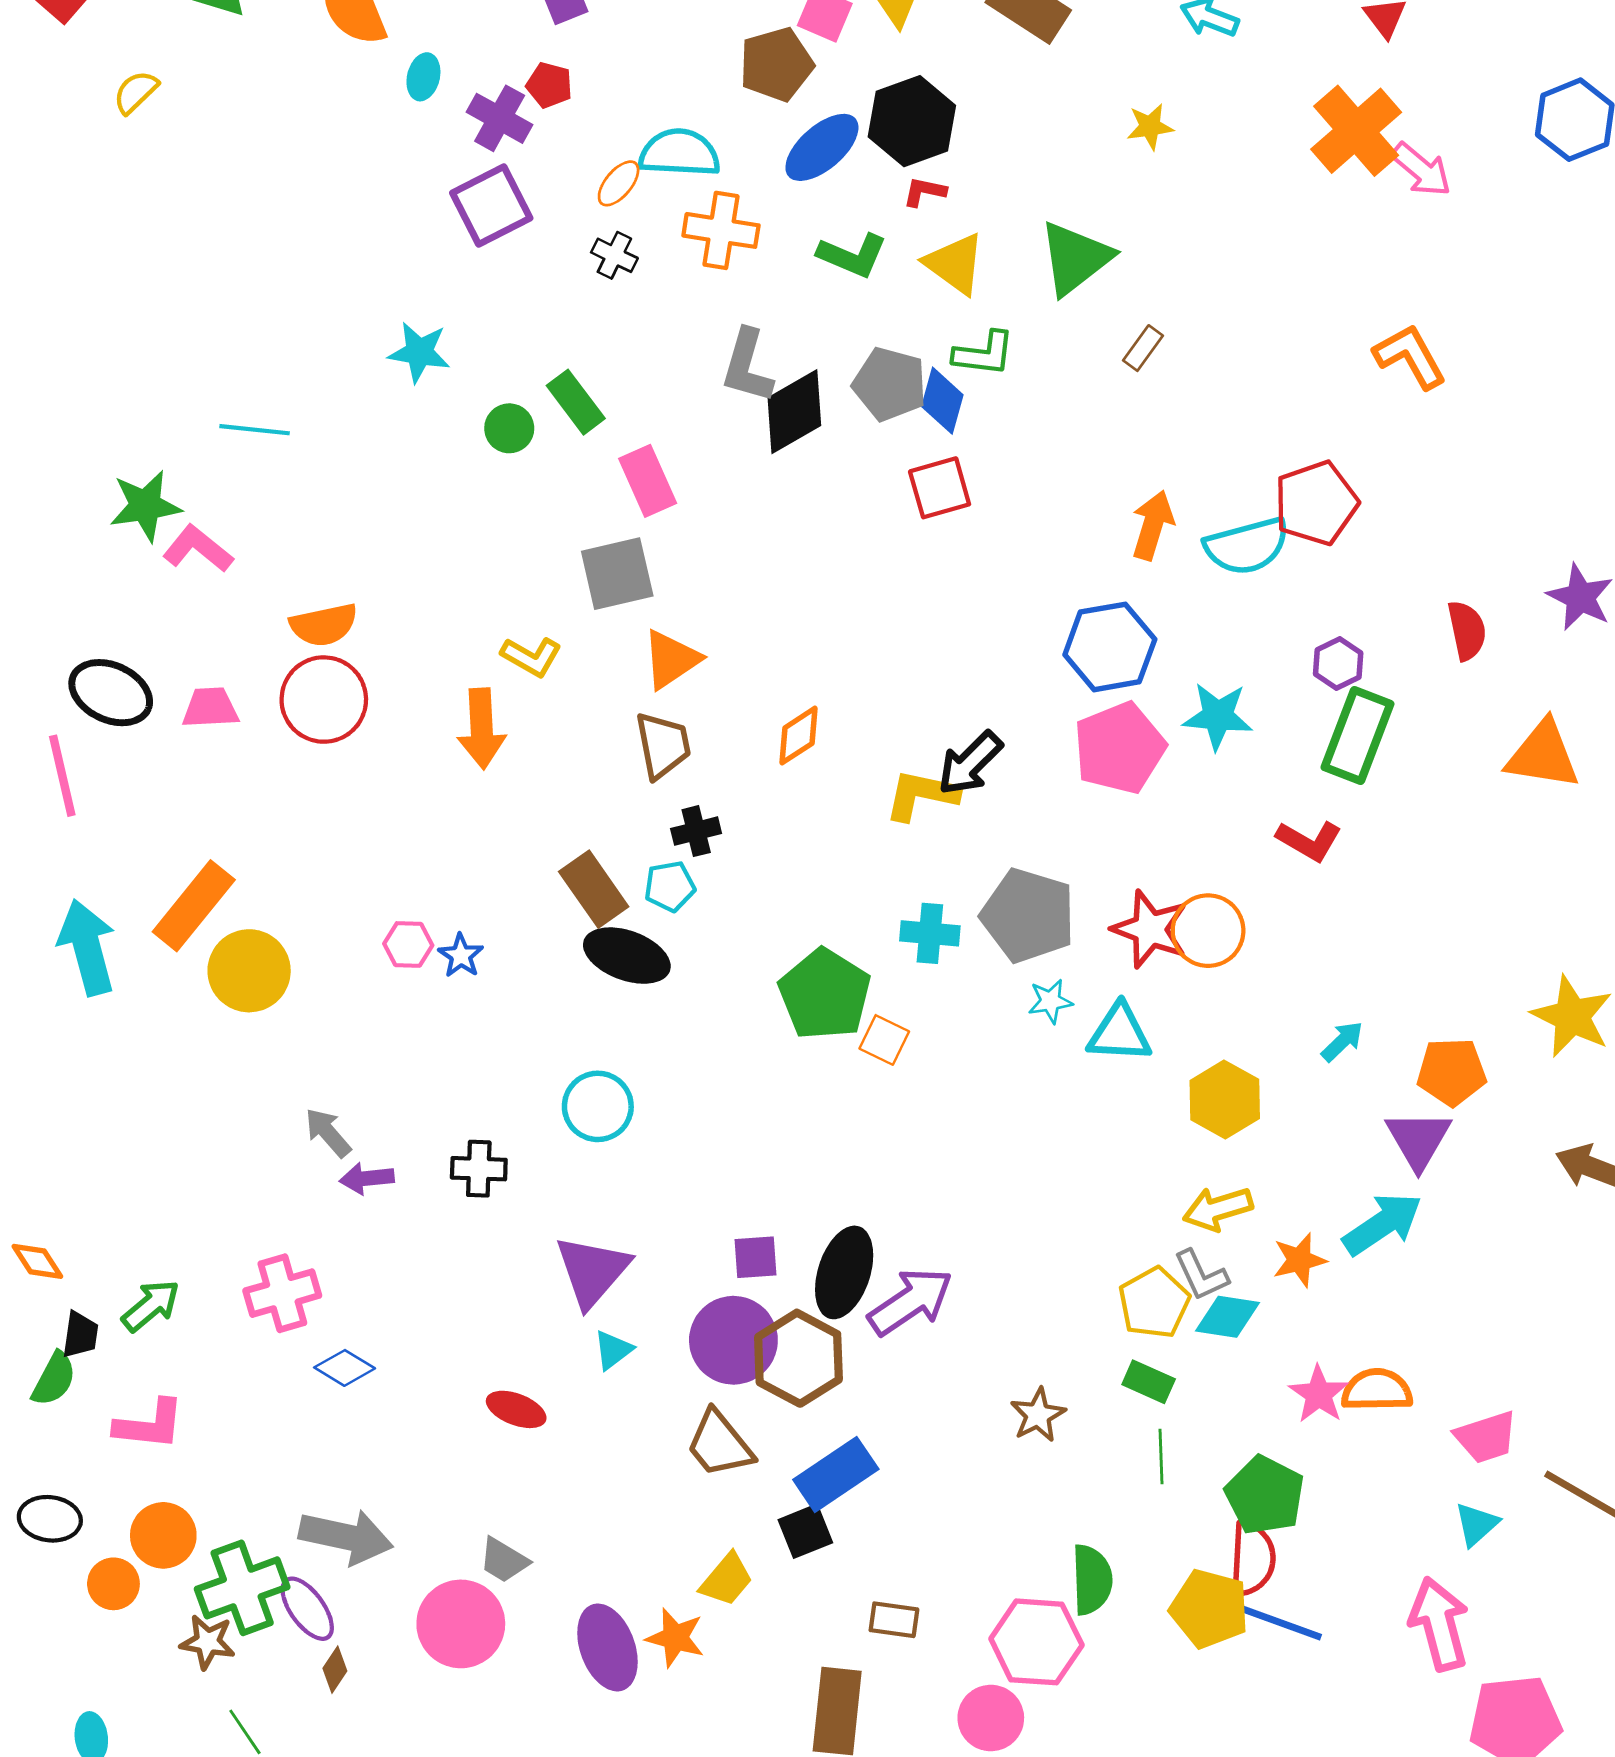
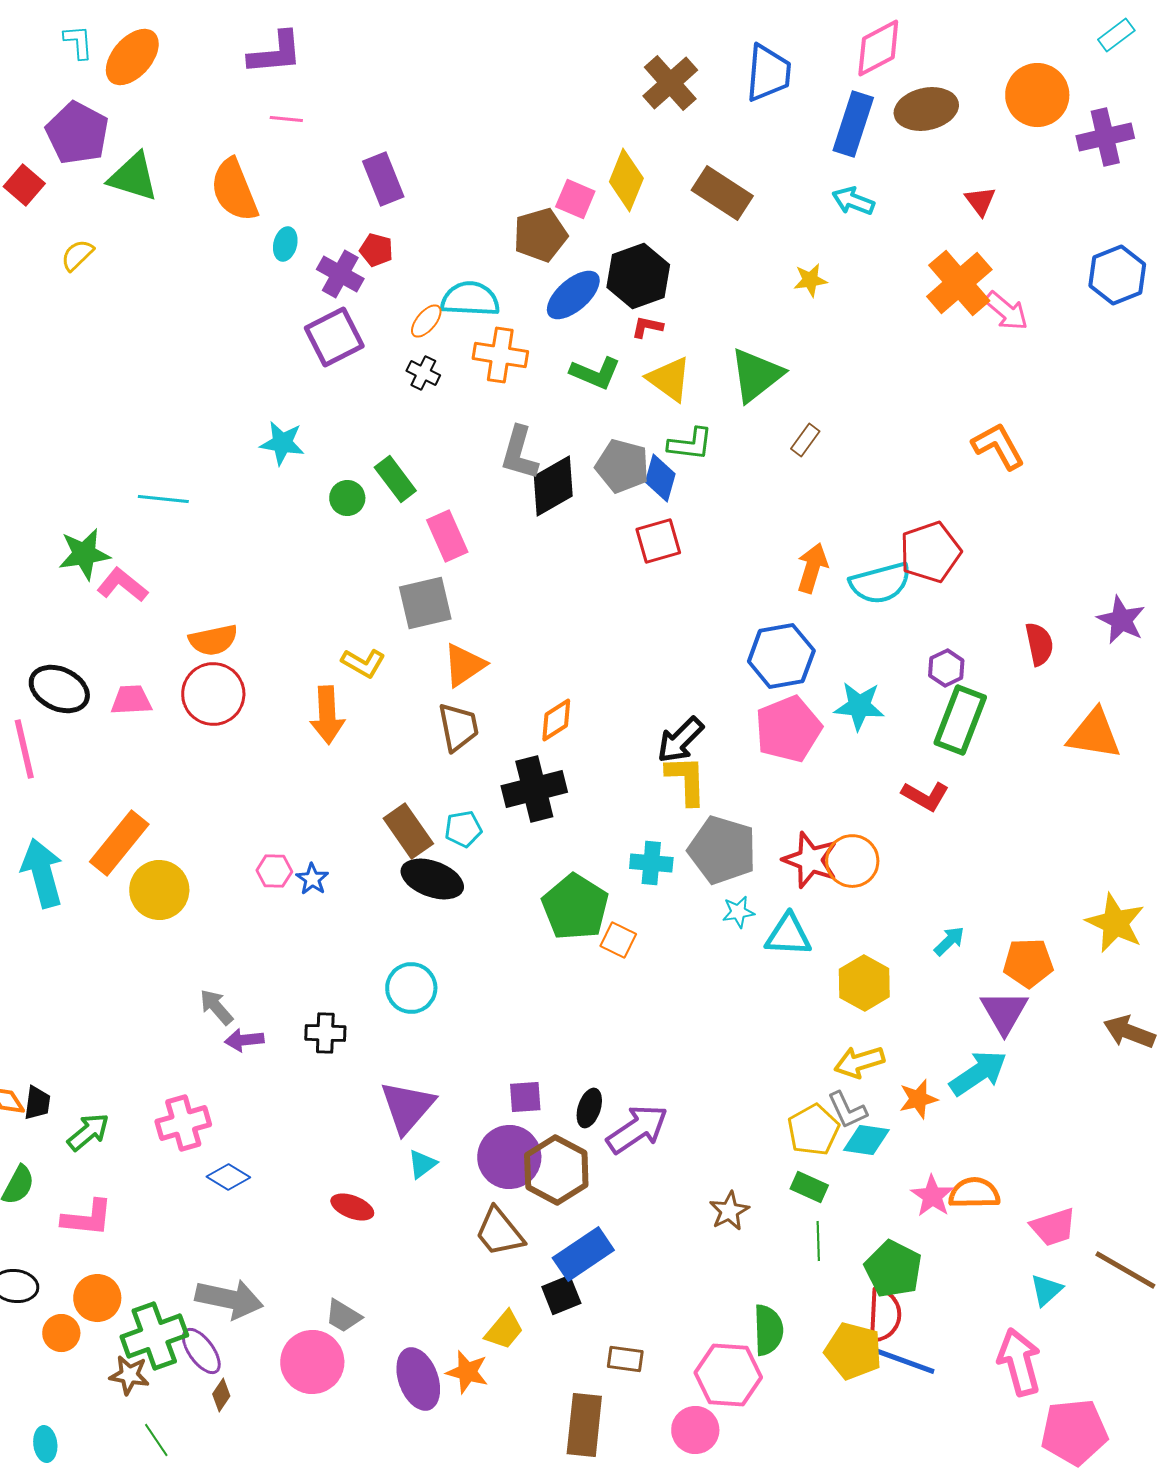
yellow L-shape: (922, 795) -> (686, 780), moved, turned 76
black cross: (696, 831) -> (534, 789), moved, size x1.8
black ellipse: (844, 1272) -> (589, 1108), size x0.6
black trapezoid: (80, 1335) -> (37, 1103), moved

